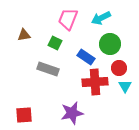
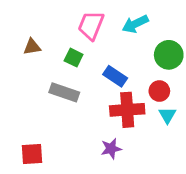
green circle: (110, 44) -> (169, 55), moved
purple star: (72, 113) -> (111, 149), moved, size x0.7

